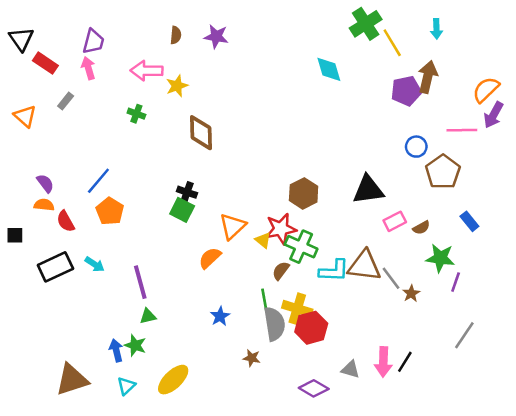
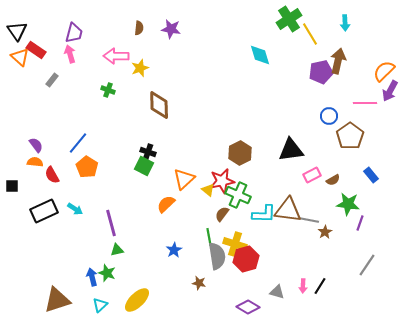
orange triangle: (25, 116) -> (20, 57), moved
gray line: (391, 278) -> (309, 220), turned -42
pink arrow: (383, 362) -> (303, 286), size x0.6

